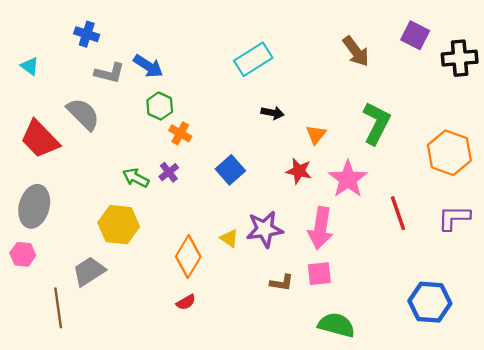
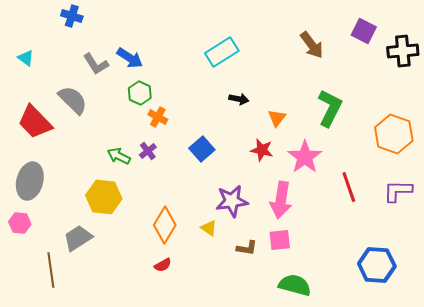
blue cross: (87, 34) -> (72, 16), moved
gray L-shape: (109, 73) -> (96, 64), turned 44
yellow triangle: (229, 238) -> (209, 228), moved

